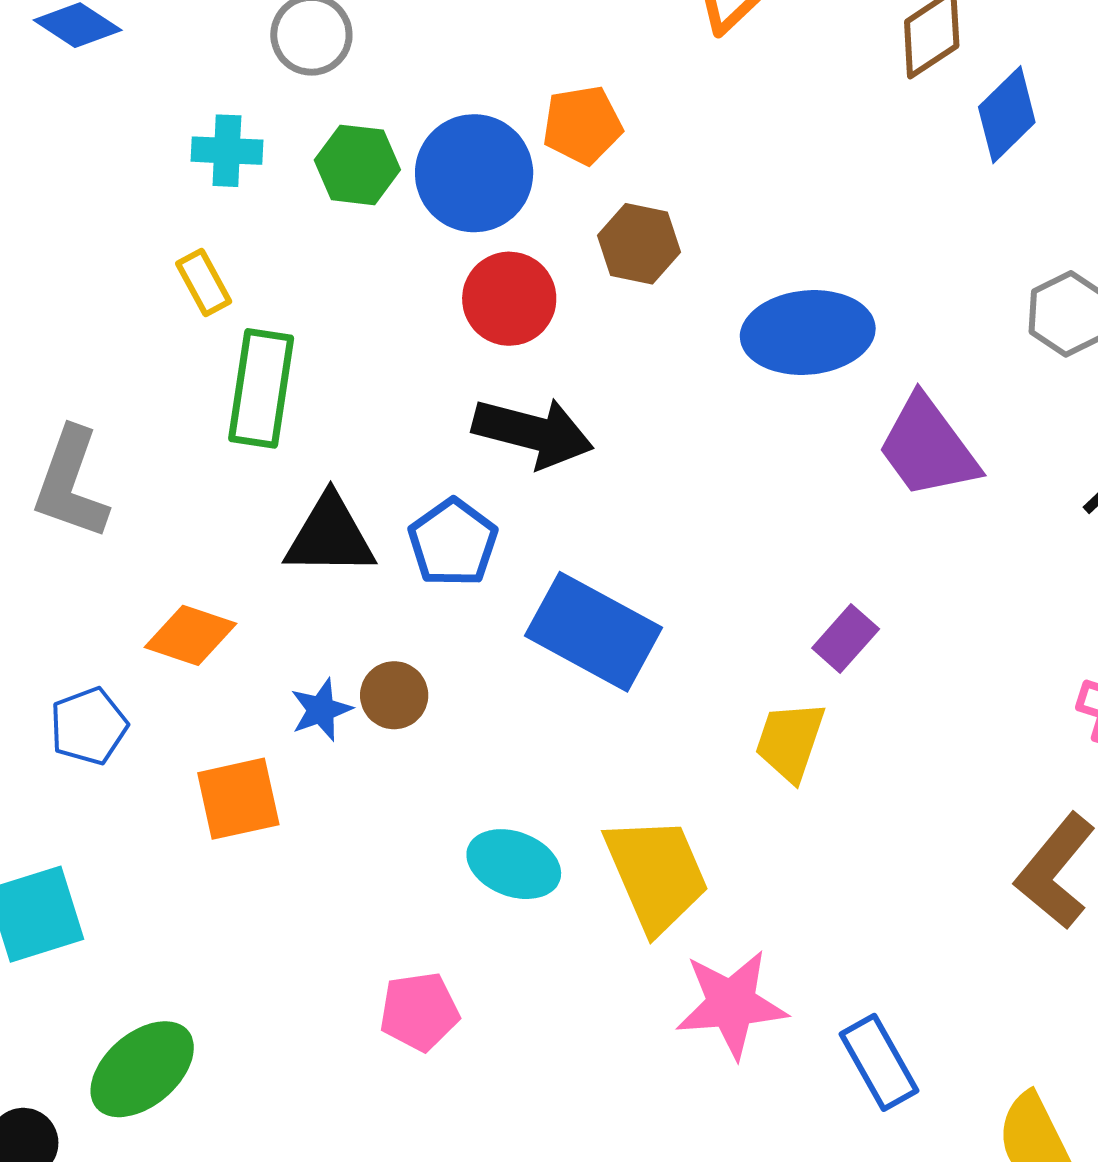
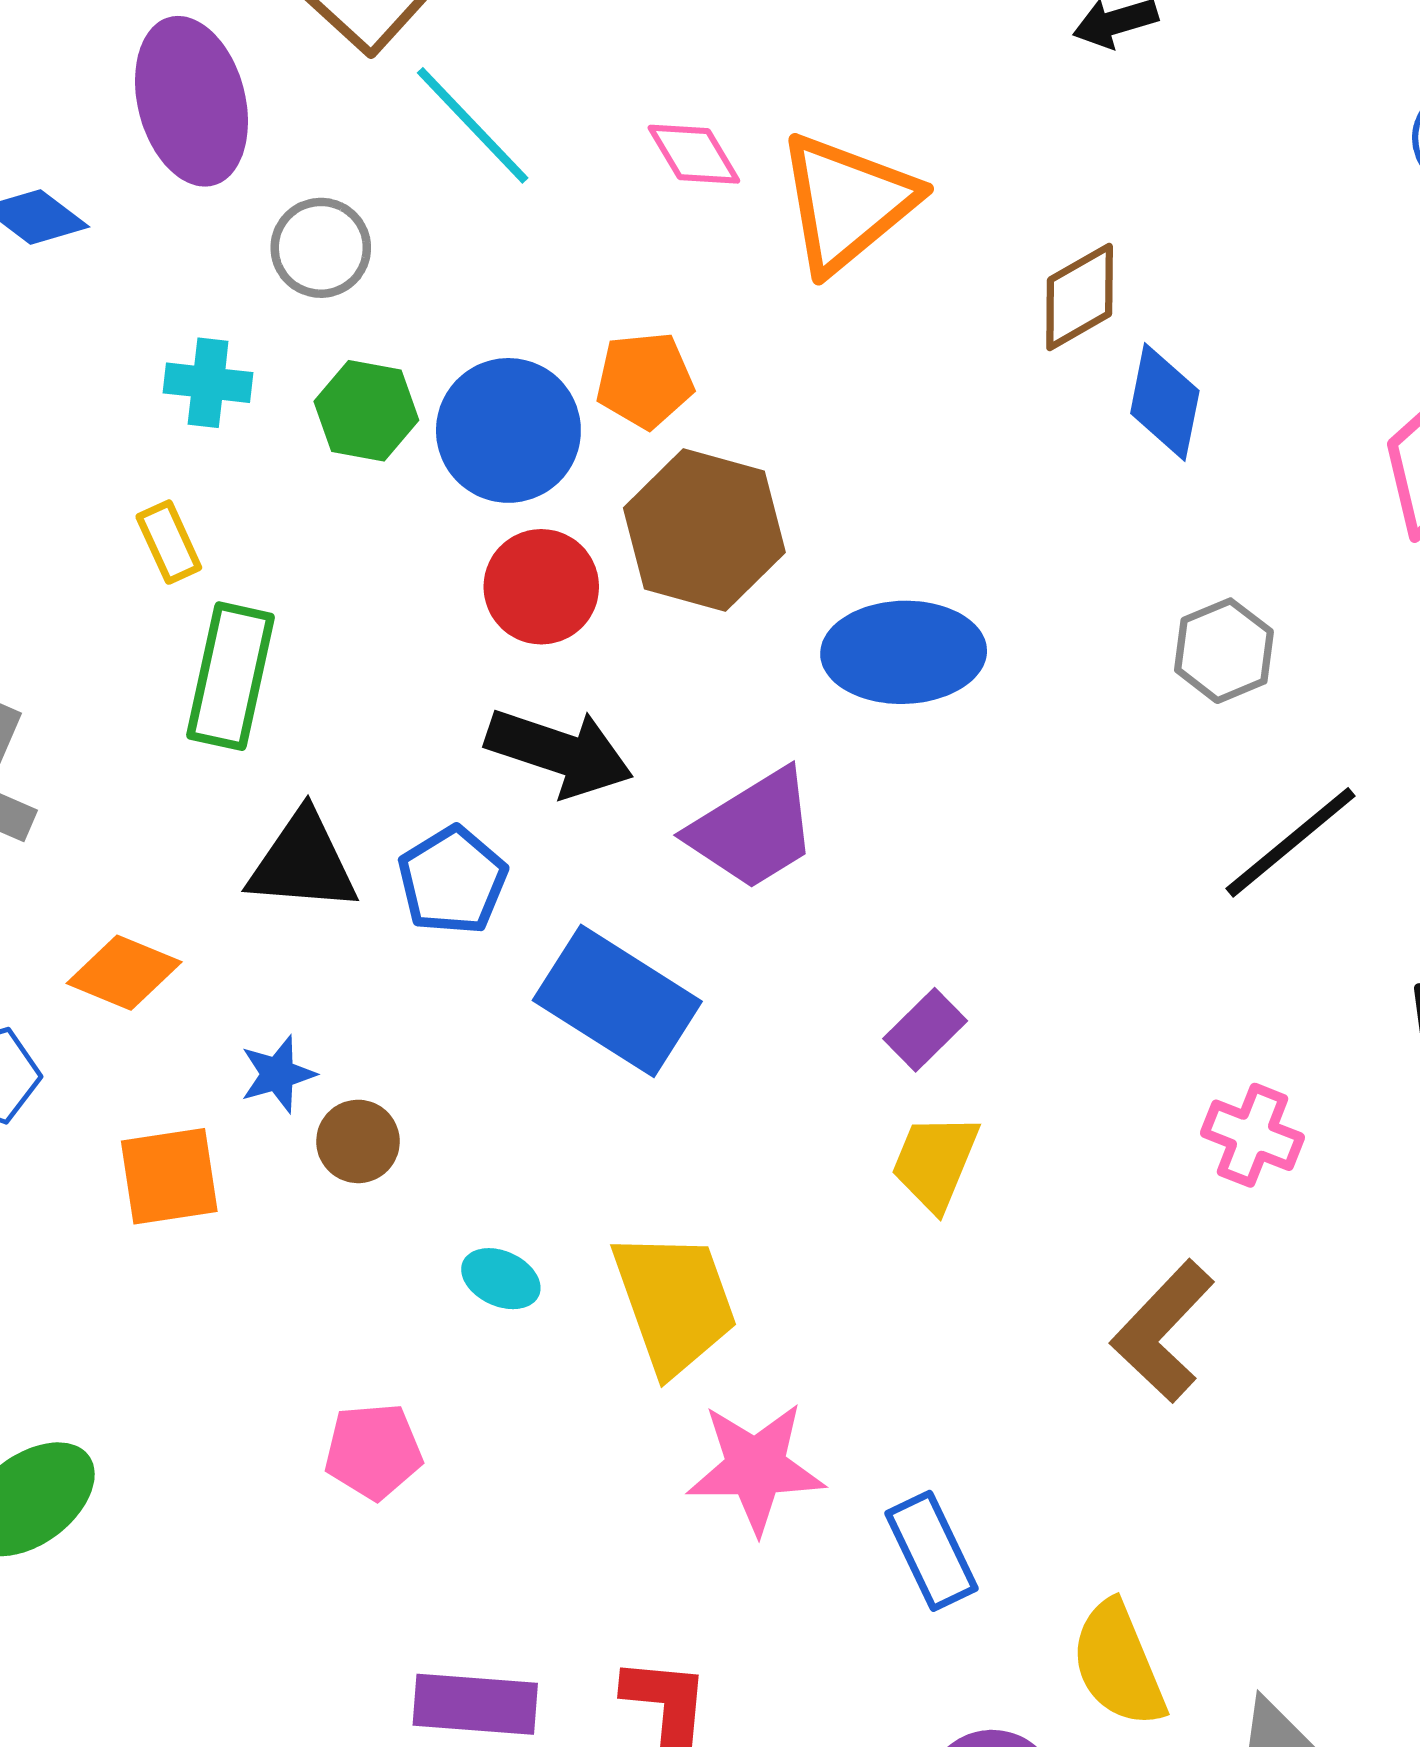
blue diamond: (1007, 115) -> (1165, 402), turned -38
brown hexagon: (639, 244) -> (704, 530), size x1.6
purple trapezoid: (928, 447) -> (753, 829), moved, turned -89
brown circle: (394, 695) -> (358, 1141), moved
yellow trapezoid: (790, 741) -> (935, 1162), moved
cyan ellipse: (514, 864) -> (501, 1279), size x0.7

